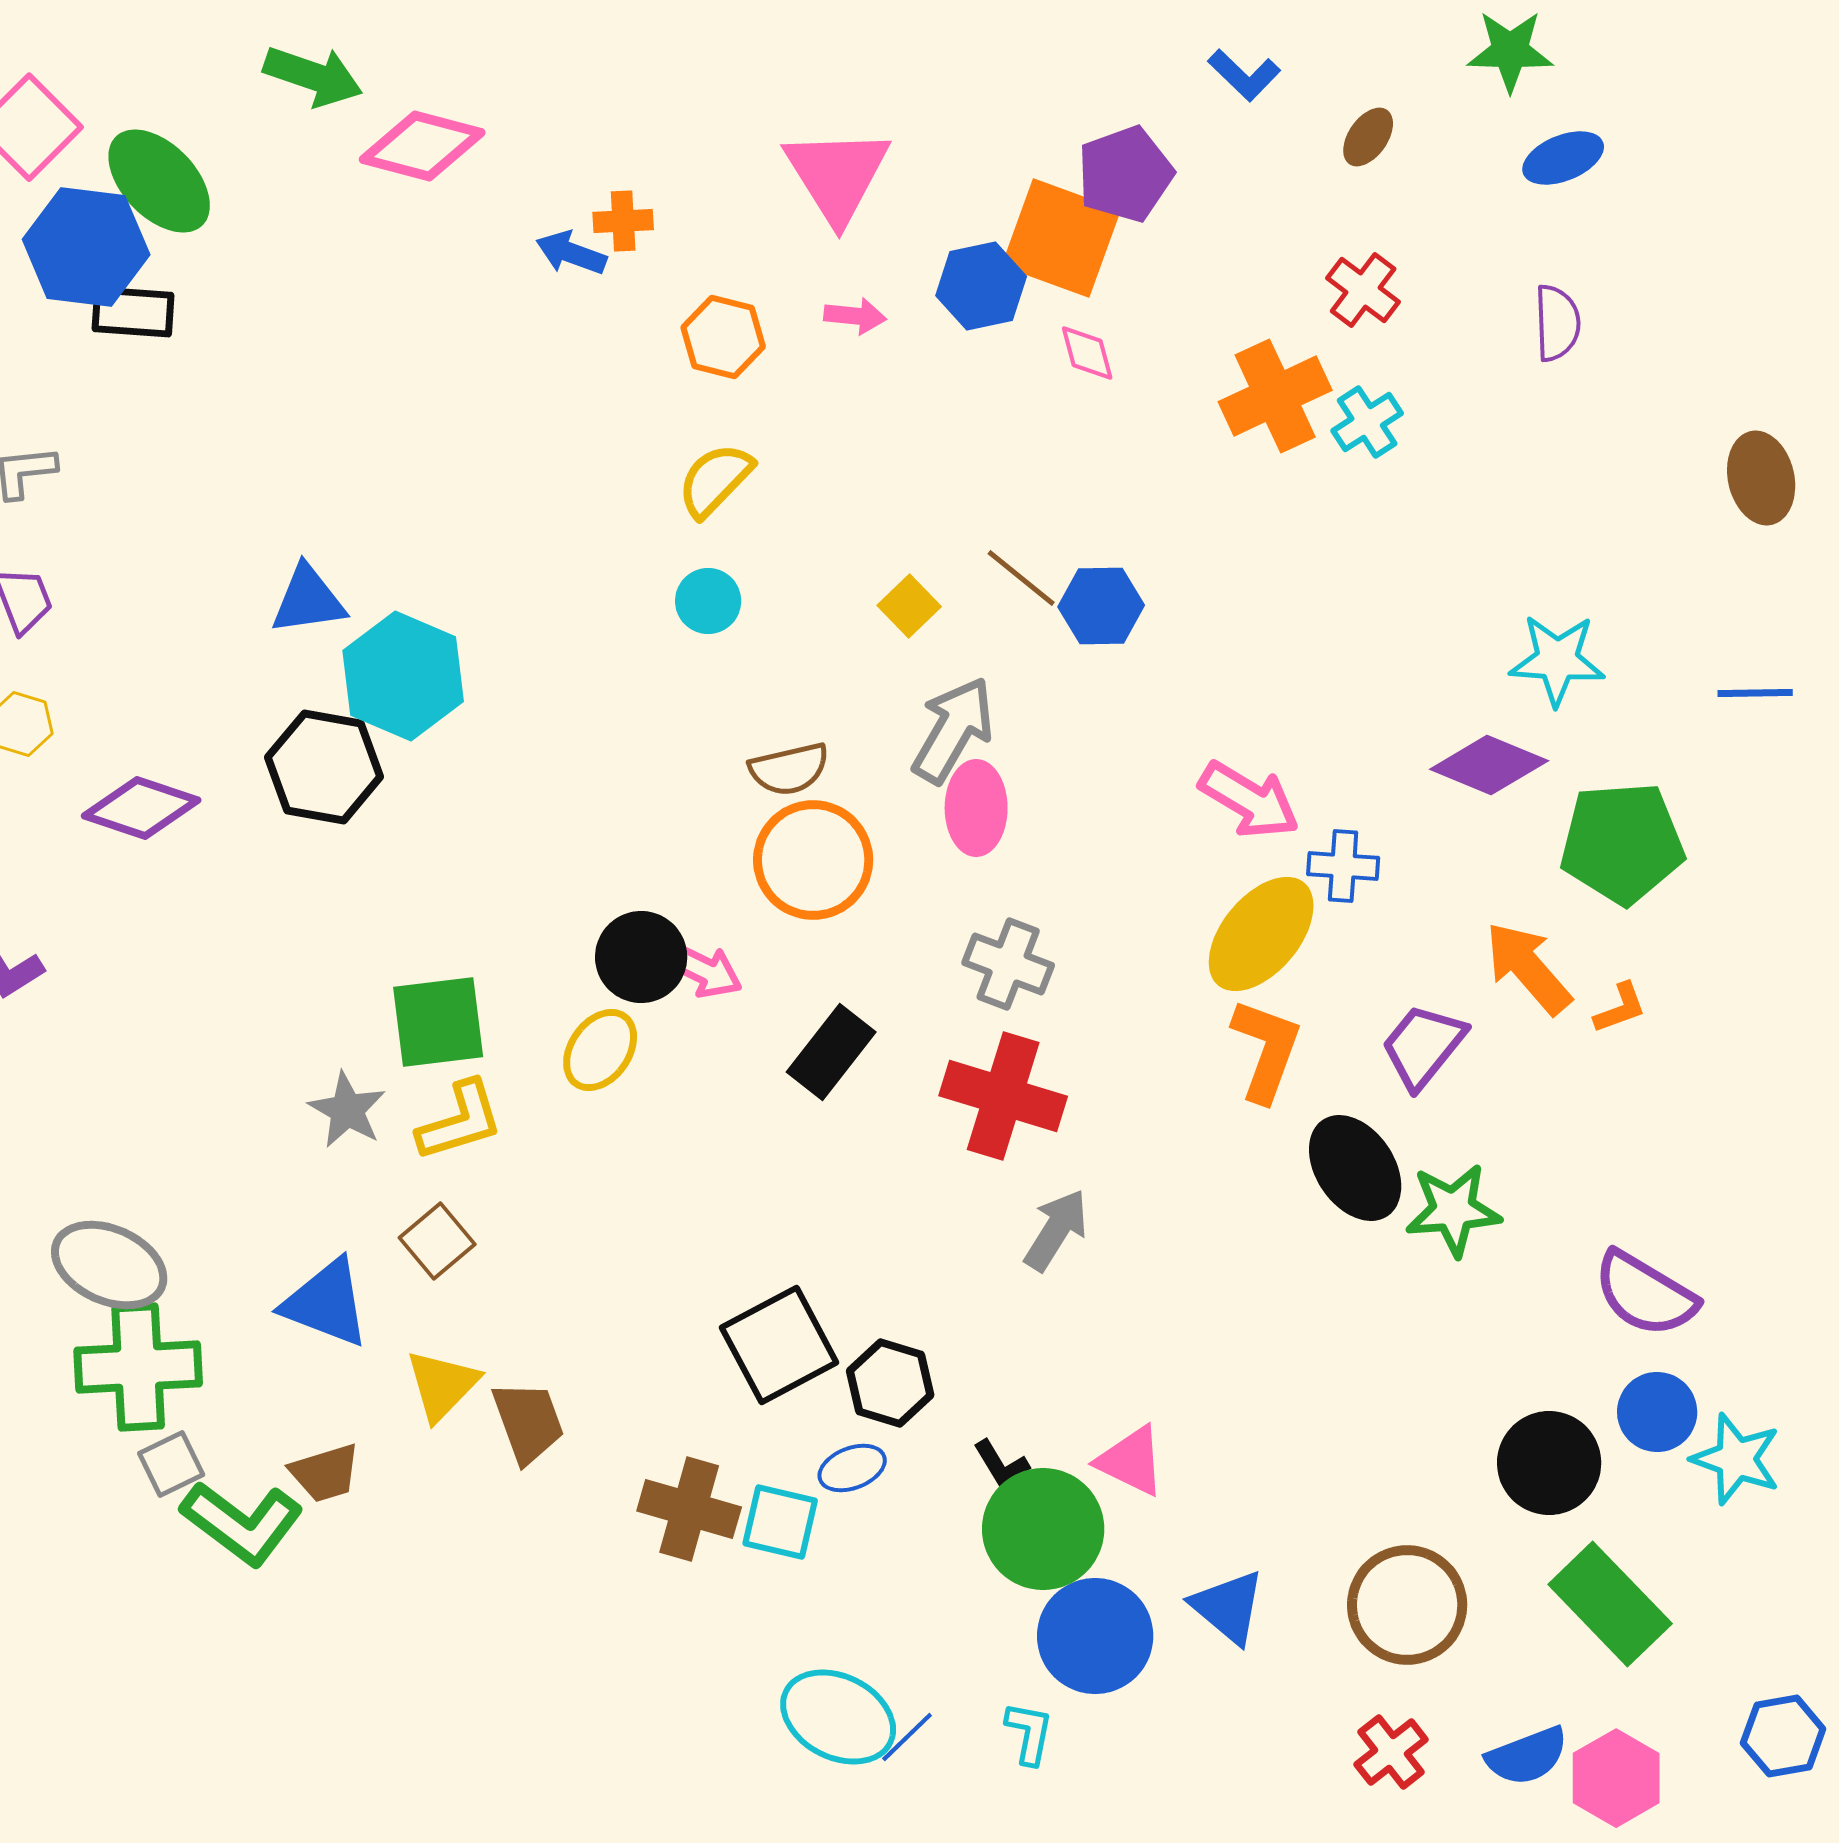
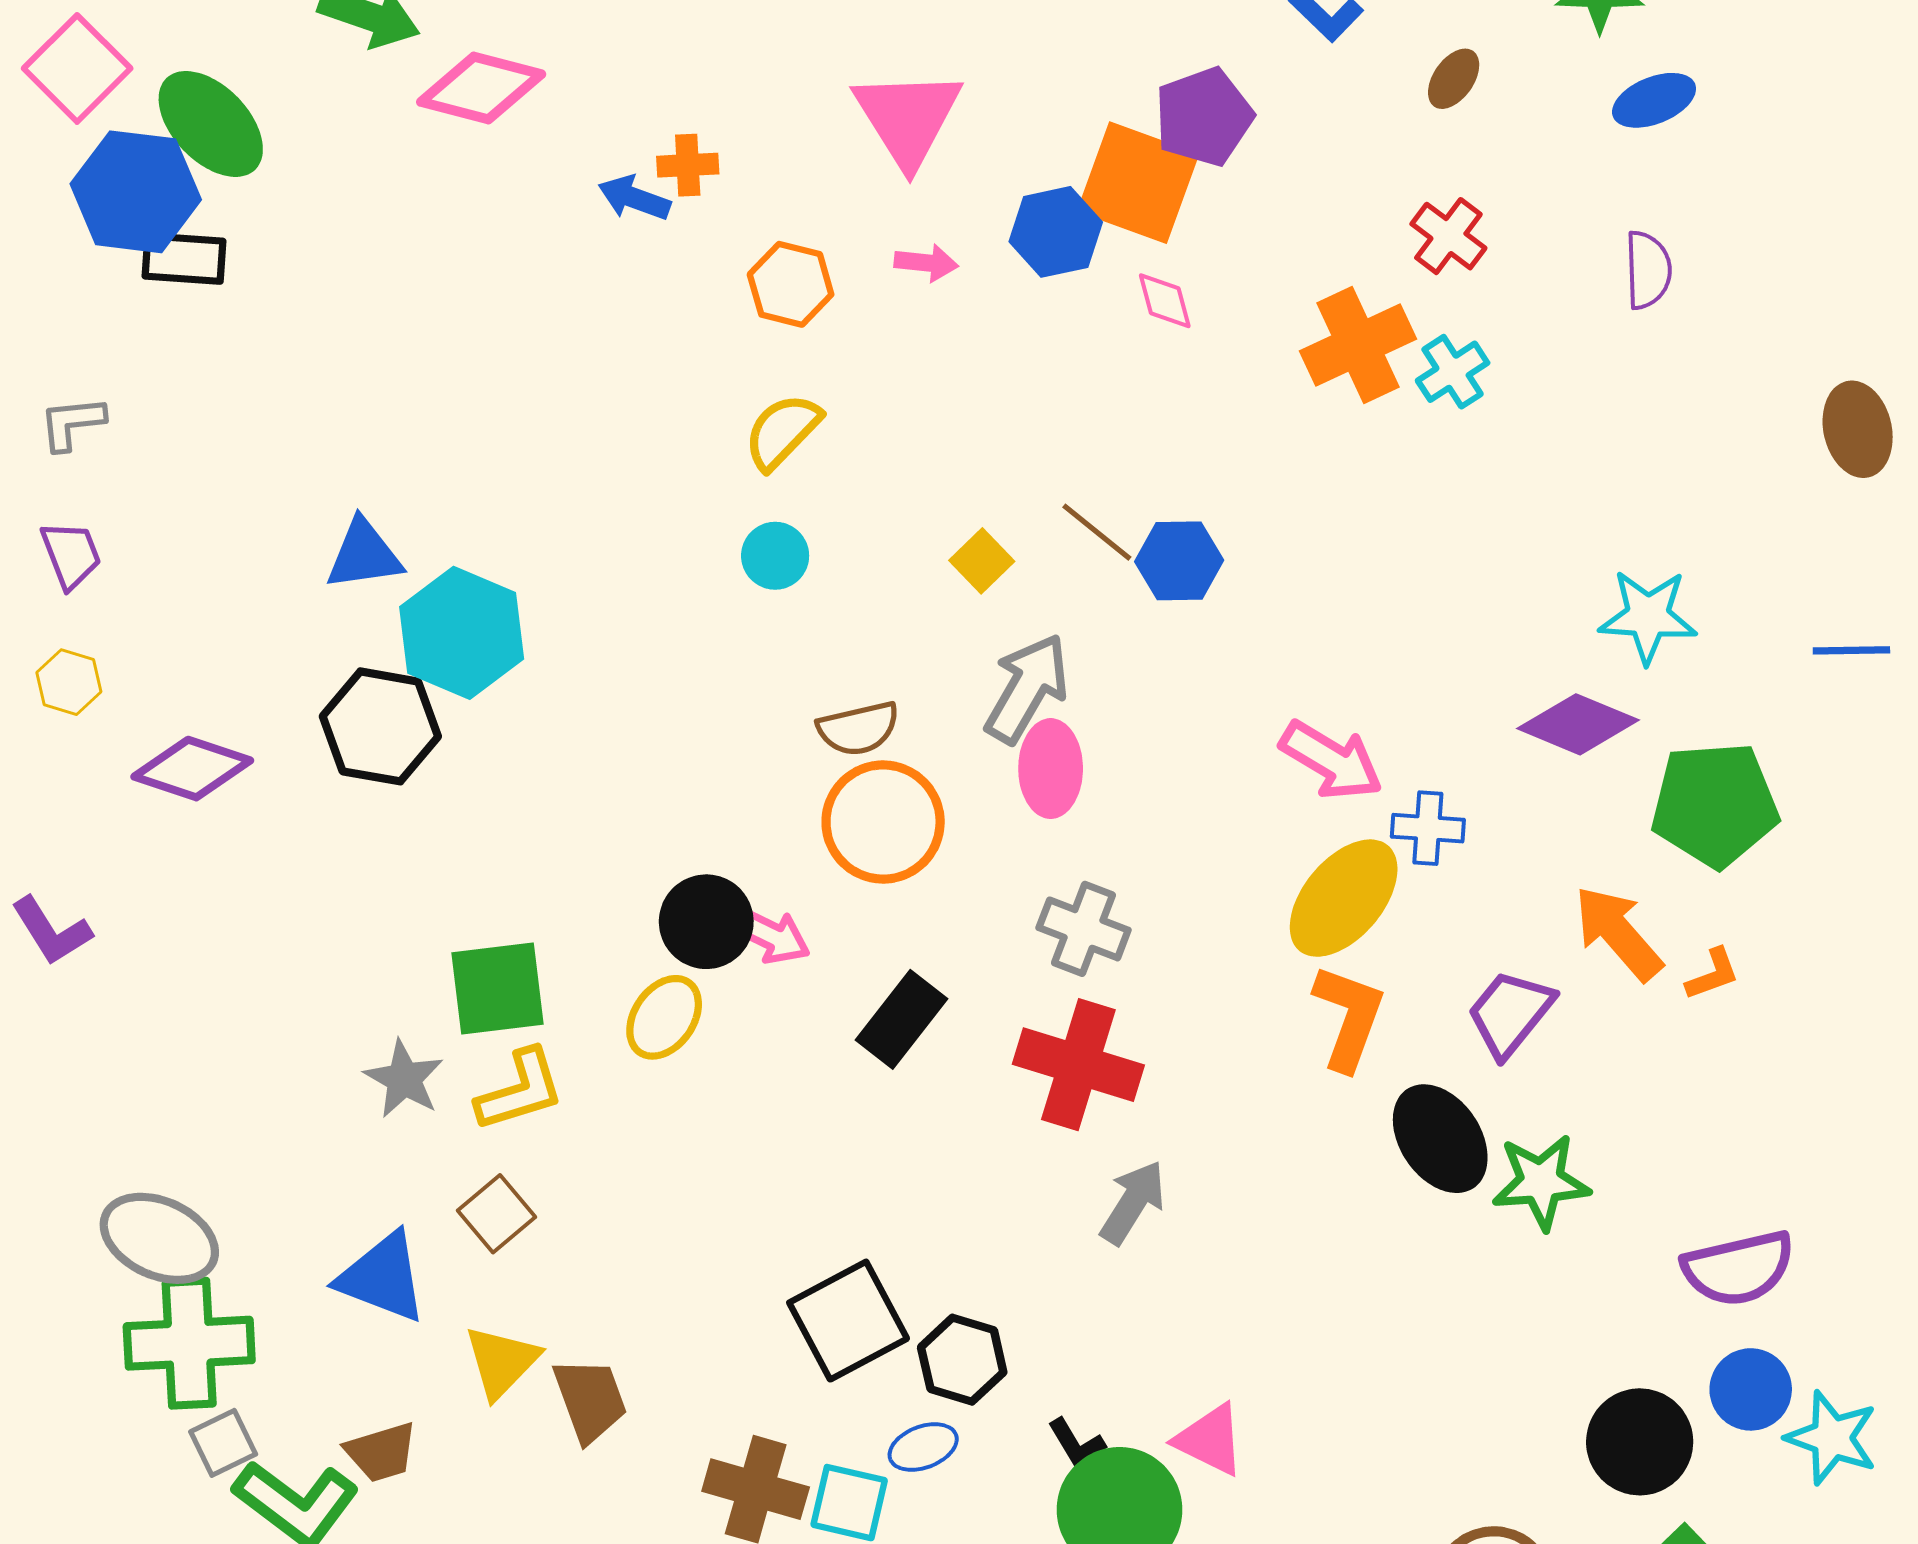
purple semicircle: (1645, 1294) -> (1738, 1268), turned -44

